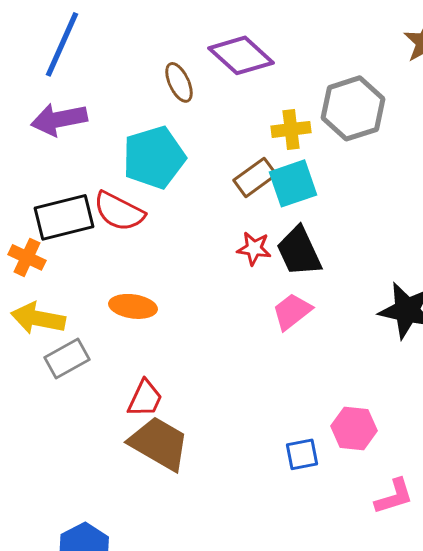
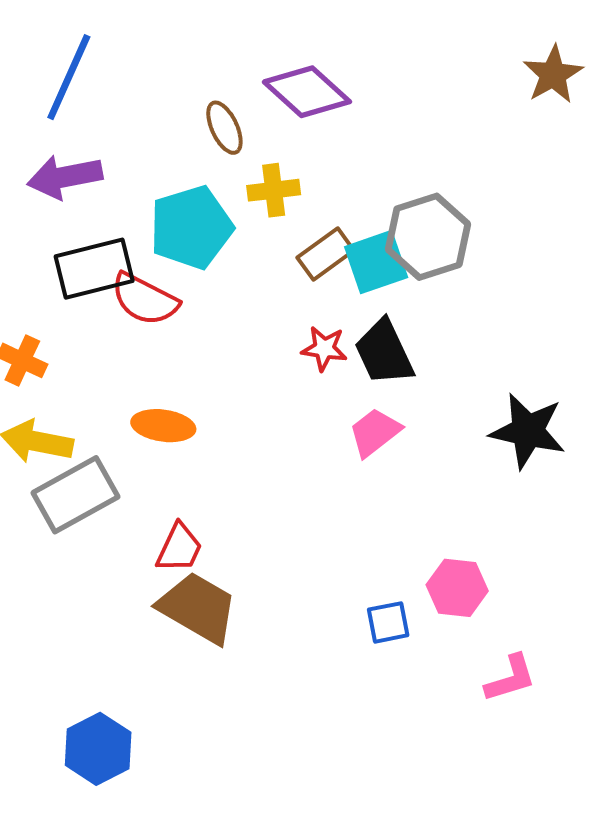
gray hexagon: (353, 108) -> (428, 237), moved
yellow cross: (291, 129) -> (274, 190), moved
black rectangle: (64, 217) -> (94, 269), moved
gray rectangle: (67, 358) -> (75, 495), size x1.4

